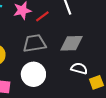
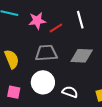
white semicircle: (79, 68) -> (70, 92), moved

